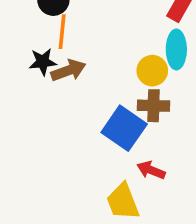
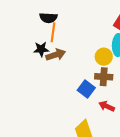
blue square: (124, 128) -> (86, 89), size x0.7
red arrow: (151, 170) -> (107, 106), moved

